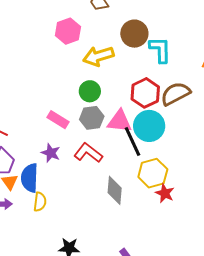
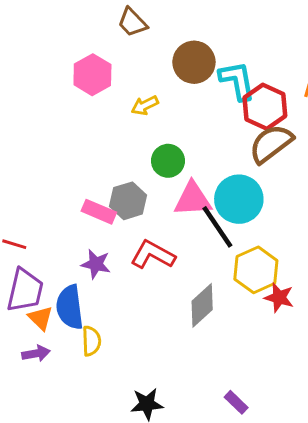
yellow arrow: (98, 56) -> (145, 105), size x0.6
green circle: (90, 91) -> (168, 161), moved
red hexagon: (145, 93) -> (265, 107), moved
gray hexagon: (92, 118) -> (128, 201), moved
gray diamond: (115, 190) -> (202, 305), turned 52

